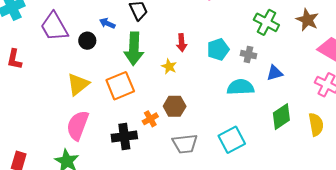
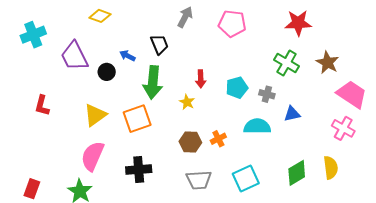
red L-shape: (14, 59) -> (42, 106), moved
green diamond: (281, 117) -> (297, 173), moved
orange cross: (150, 119) -> (218, 139), moved

